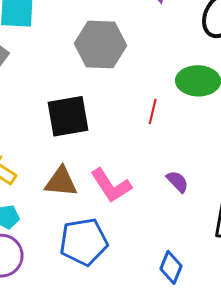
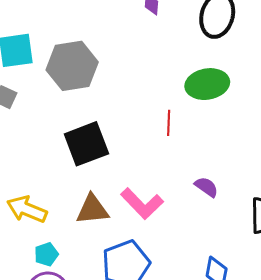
gray hexagon: (101, 44) -> (72, 66), moved

